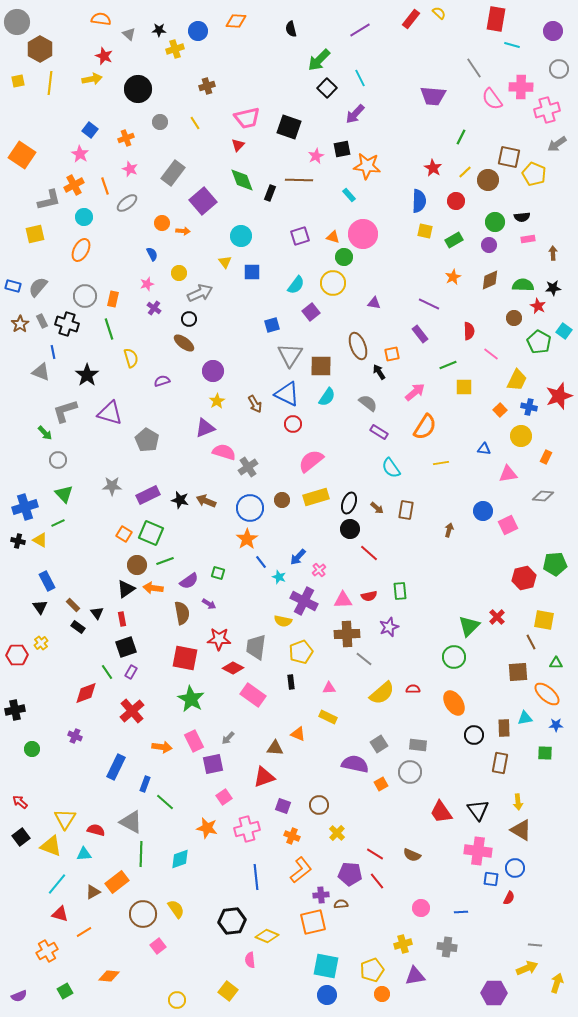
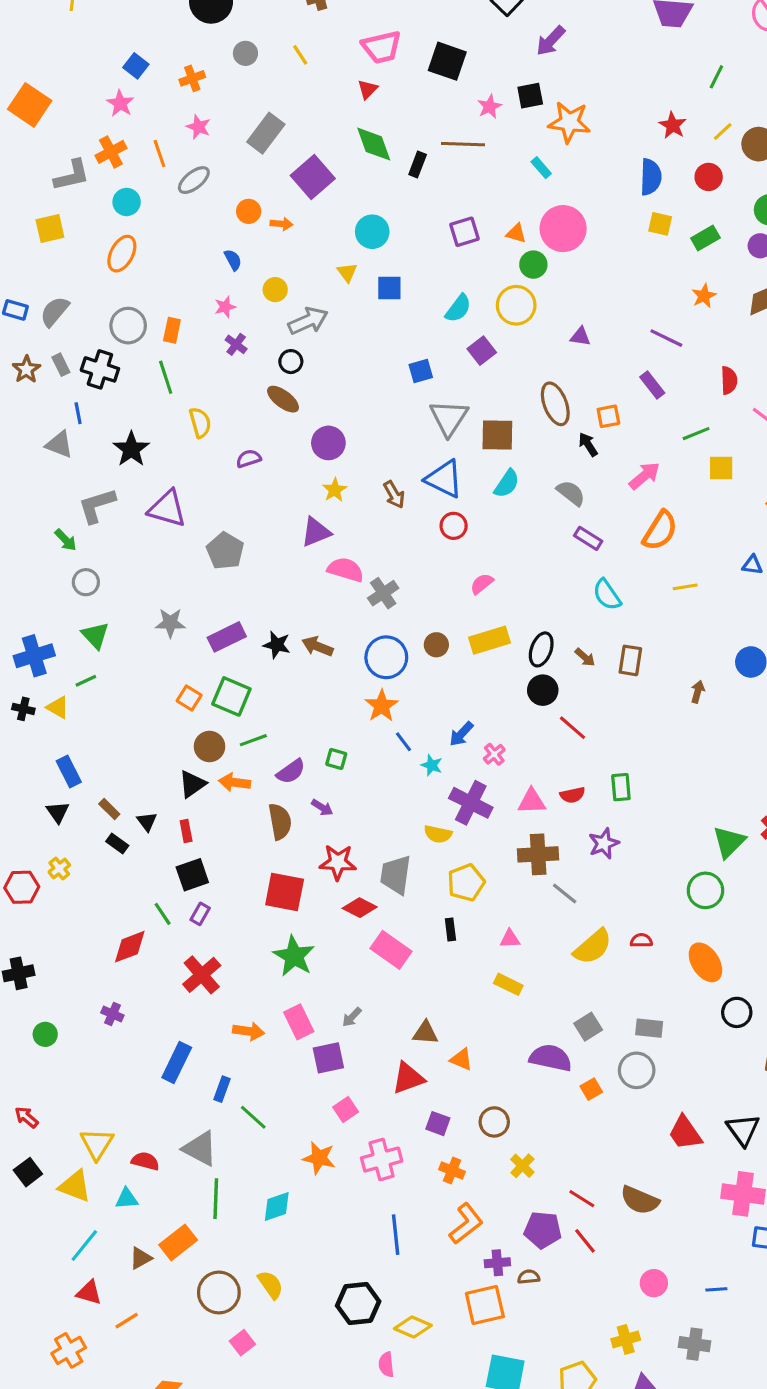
pink semicircle: (311, 461) -> (482, 584), size x0.6
orange triangle: (298, 734) -> (461, 1059), moved
brown semicircle: (412, 855) -> (640, 1200), size x1.4

